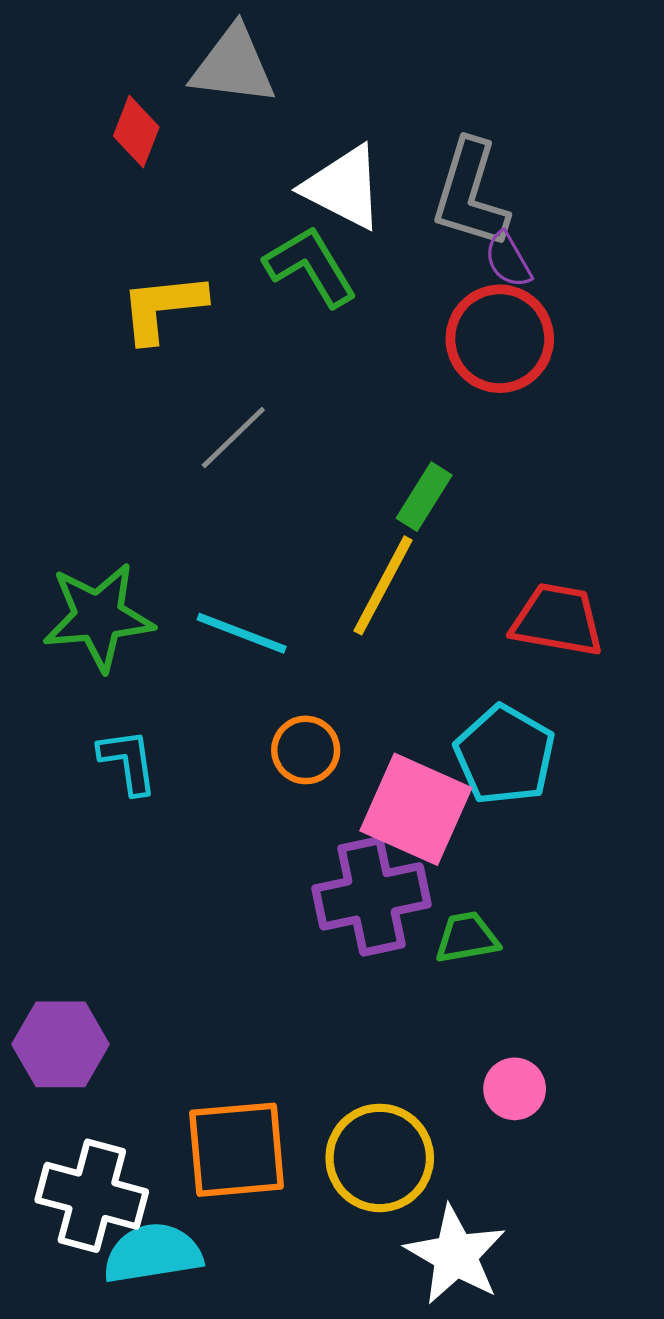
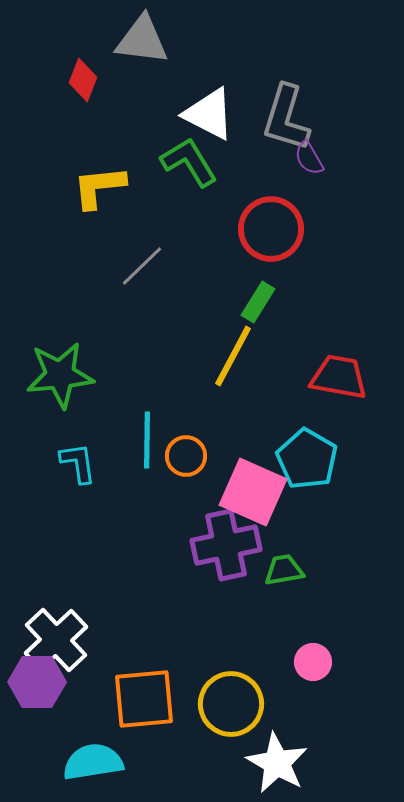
red circle: (500, 339) -> (271, 229), moved
cyan line: (242, 633) -> (147, 440), moved, turned 70
purple hexagon: (61, 1044) -> (37, 682), moved
white cross: (92, 1196) -> (56, 640), moved, turned 32

